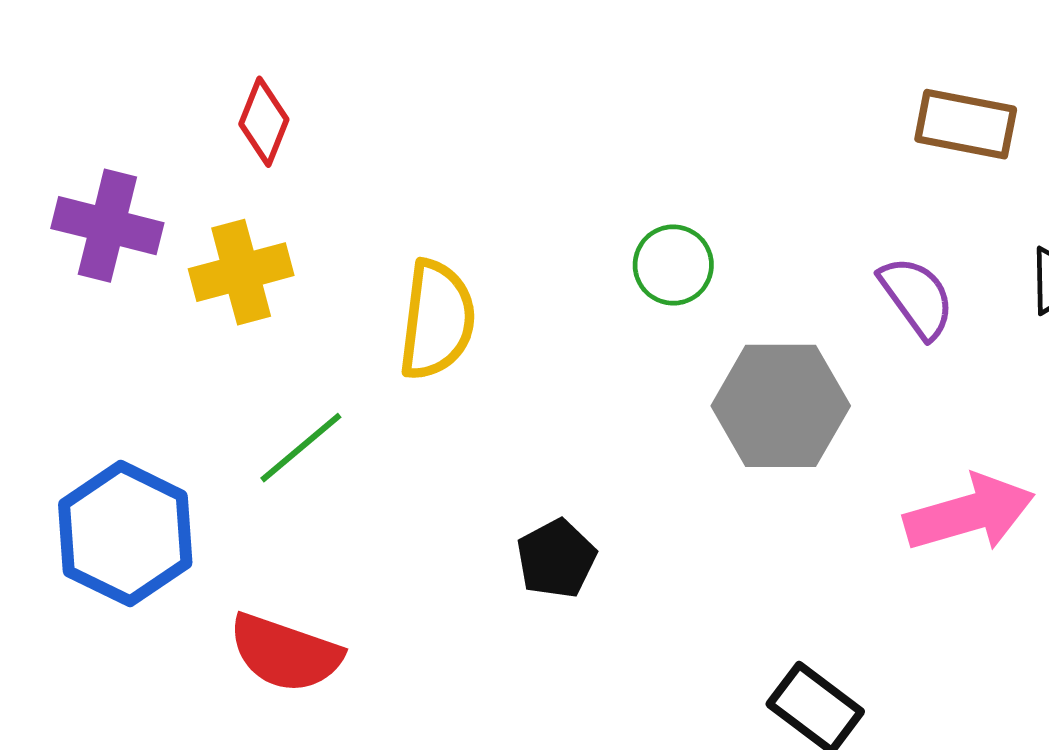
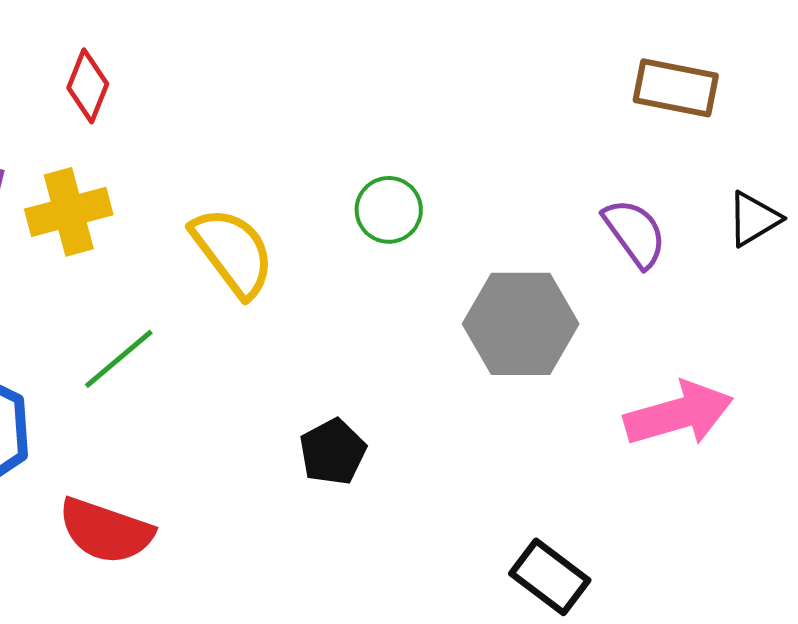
green circle: (673, 265) -> (389, 210), moved
yellow semicircle: (437, 320) -> (233, 252), turned -44

